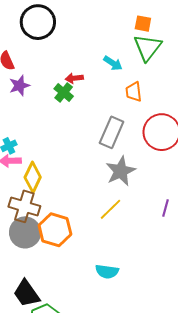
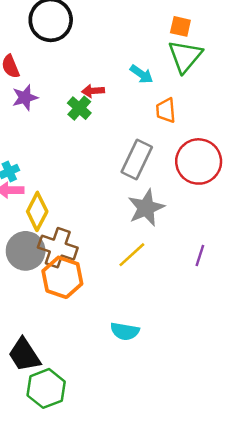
brown cross: (24, 206) -> (58, 248), moved
gray circle: (25, 232) -> (26, 251), moved

